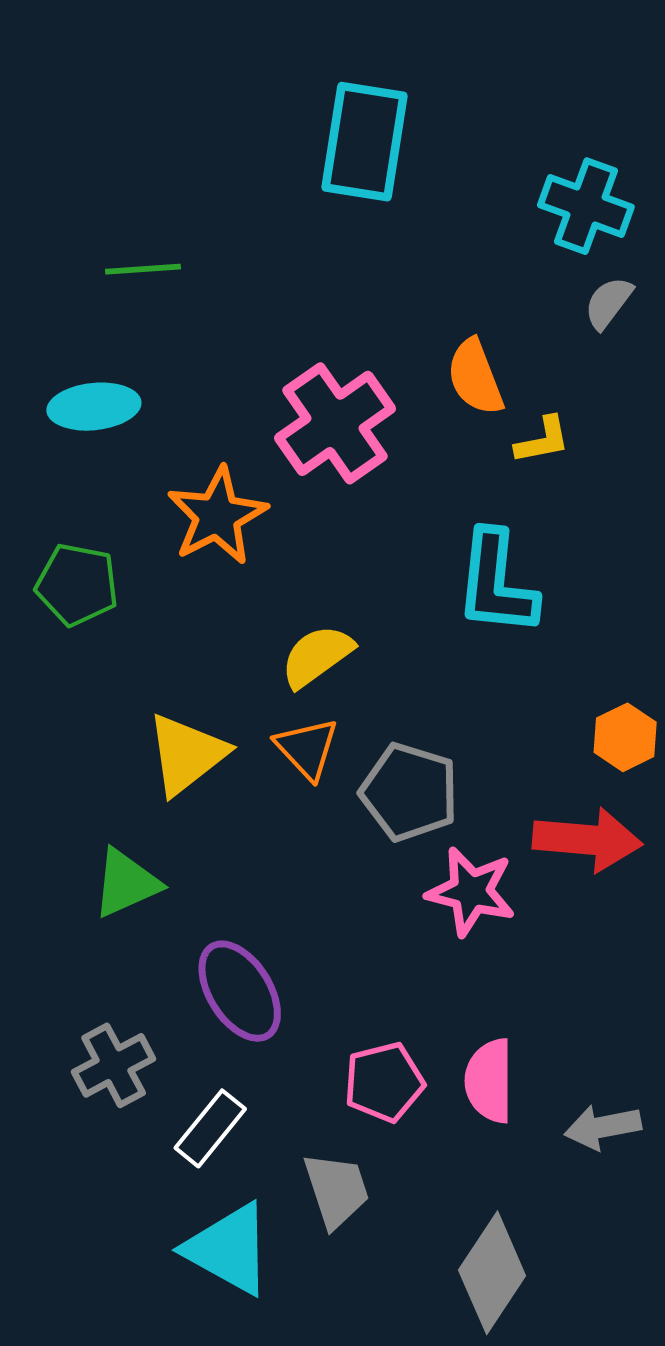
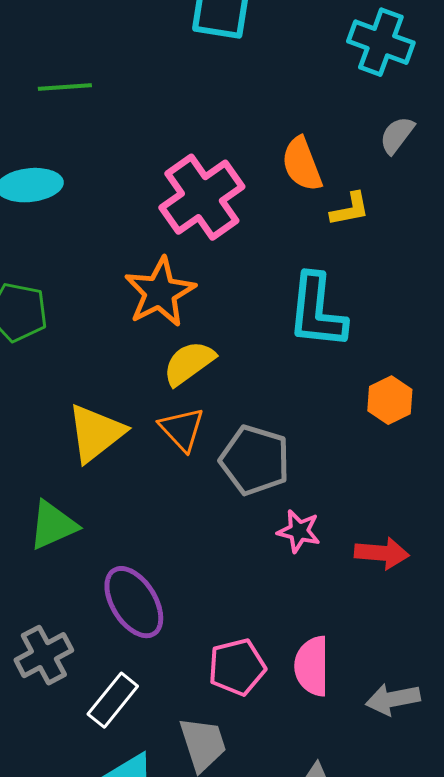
gray semicircle: (608, 303) -> (397, 135), moved
orange star: (217, 516) -> (160, 292), moved
orange hexagon: (625, 737) -> (390, 400), moved
red arrow: (587, 840) -> (382, 553), moved, size x0.7
pink star: (471, 892) -> (299, 531), size x0.7

